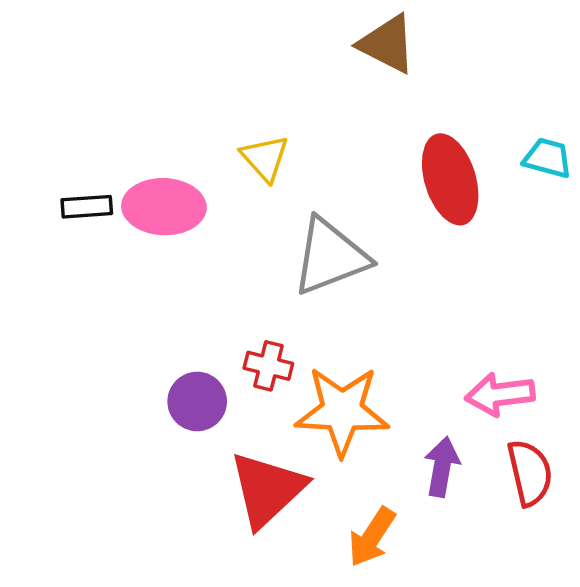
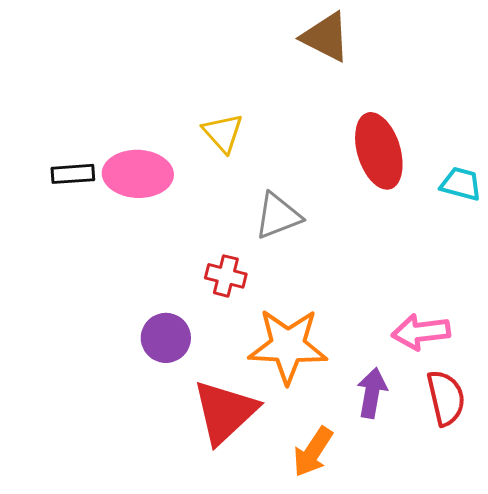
cyan trapezoid: (548, 158) -> (461, 184), moved
gray triangle: (330, 257) -> (278, 216), size x0.7
red cross: (268, 366) -> (226, 276), moved

